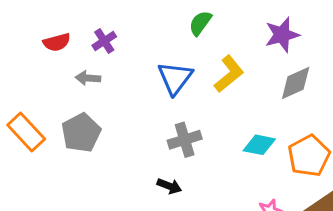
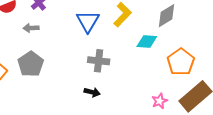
gray cross: (185, 140) -> (99, 61), turned 30
cyan diamond: (259, 145) -> (147, 42), moved

